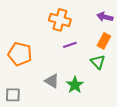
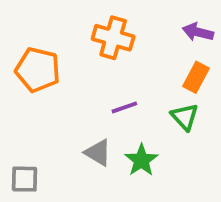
purple line: (70, 45) -> (124, 107), moved
orange pentagon: (20, 54) -> (38, 70), moved

